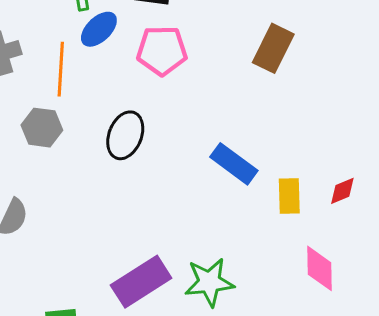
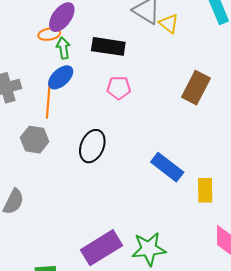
blue ellipse: (99, 29) -> (61, 77), moved
pink pentagon: (162, 51) -> (119, 88), size x0.7

